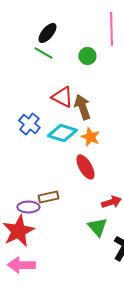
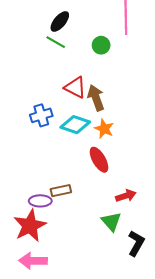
blue cross: (29, 124) -> (41, 115), turned 35

